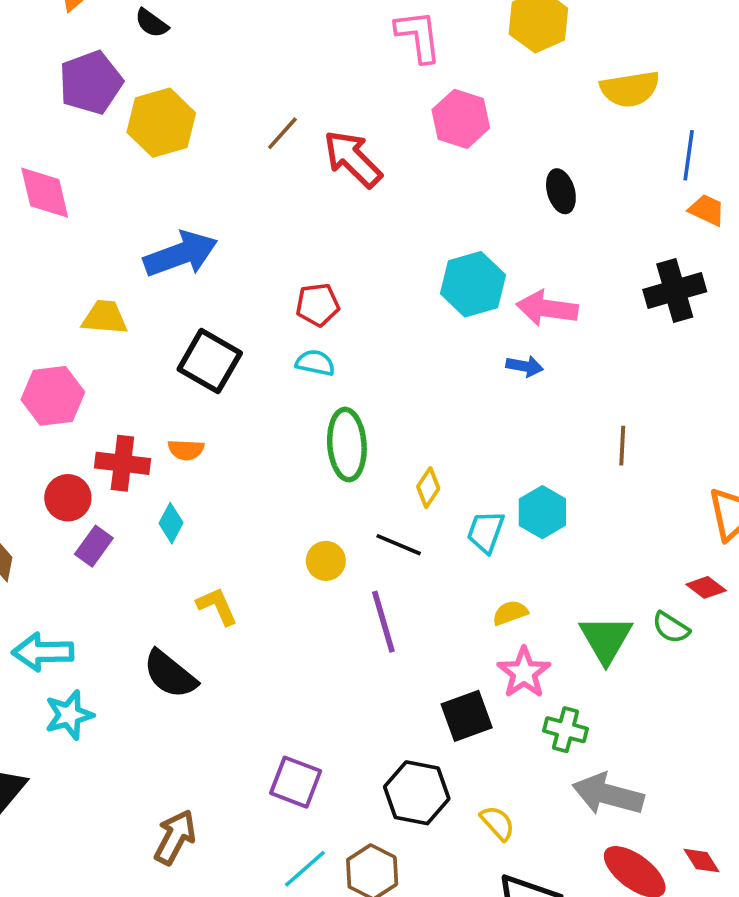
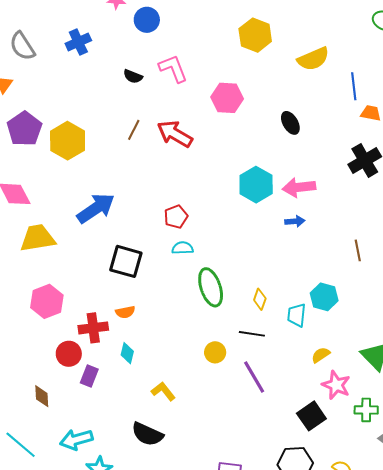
black semicircle: (152, 23) -> (133, 76), moved
pink L-shape: (418, 36) -> (173, 68), moved
yellow trapezoid: (105, 317) -> (38, 238), moved, size x1.4

